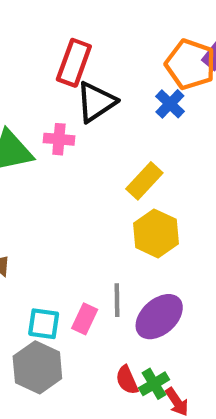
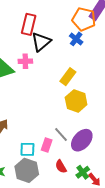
gray line: (117, 300) -> (61, 134), turned -35
red semicircle: (127, 380) -> (61, 167), moved

